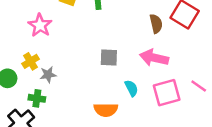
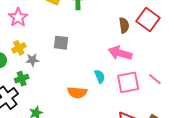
pink star: (40, 25) -> (18, 17), moved
gray square: (109, 57) -> (61, 43), moved
green cross: (37, 98) -> (22, 79), turned -32

